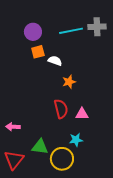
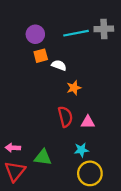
pink arrow: (13, 127) -> (13, 148), moved
yellow circle: (62, 159) -> (90, 173), moved

